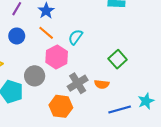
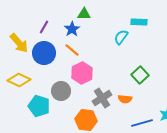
blue circle: (17, 36) -> (44, 53), size x1.5
cyan semicircle: (76, 37) -> (121, 37), moved

